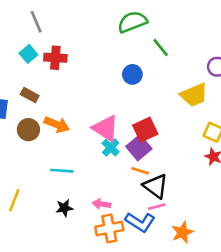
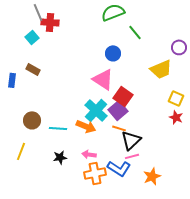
red cross: (55, 58) -> (50, 22), moved
orange arrow: (57, 124) -> (86, 126), moved
pink triangle: (105, 128) -> (103, 79), moved
brown circle: (28, 130) -> (32, 120), moved
red square: (145, 130) -> (123, 96), turned -30
cyan cross: (111, 148) -> (96, 110), size x1.6
black triangle: (156, 186) -> (131, 140), turned 40

